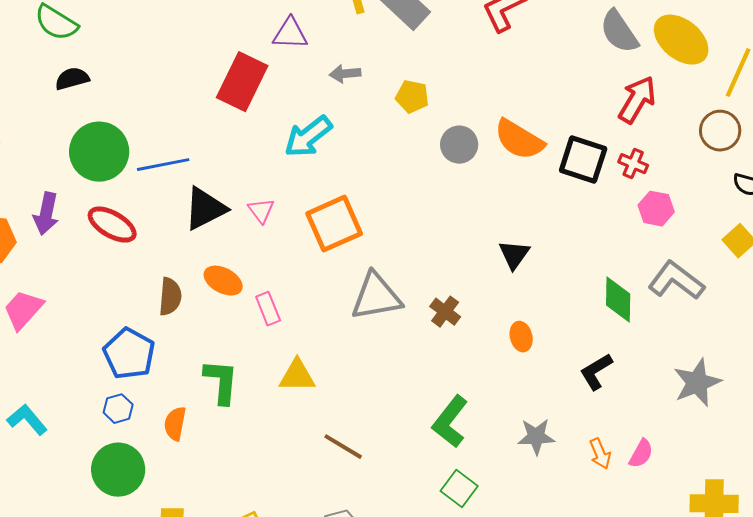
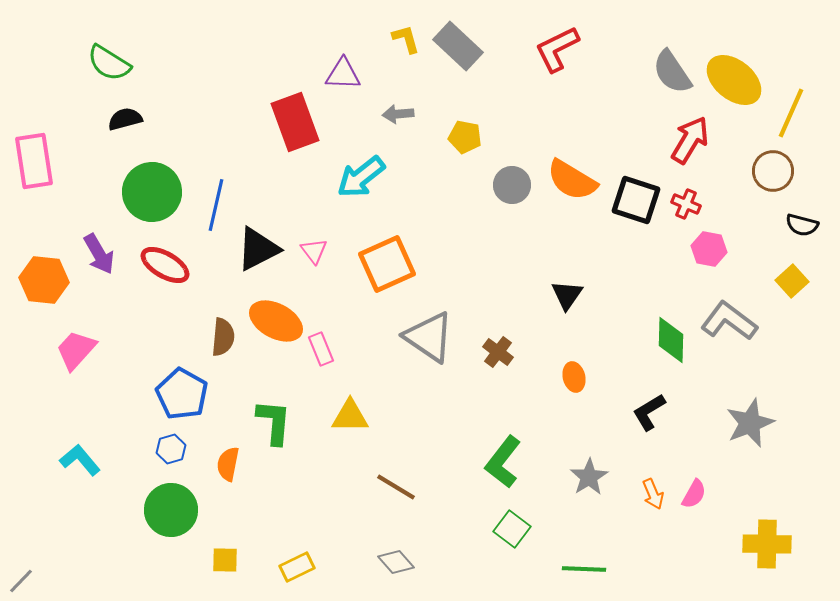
red rectangle: (242, 82) -> (295, 122), turned -46
blue line: (163, 165) -> (216, 205), turned -66
purple arrow: (46, 214) -> (99, 254), turned -42
orange ellipse: (223, 281) -> (276, 321), size x1.4
gray triangle: (376, 297) -> (429, 337), turned 44
gray star: (536, 437) -> (589, 477), turned -30

